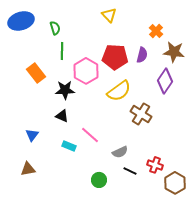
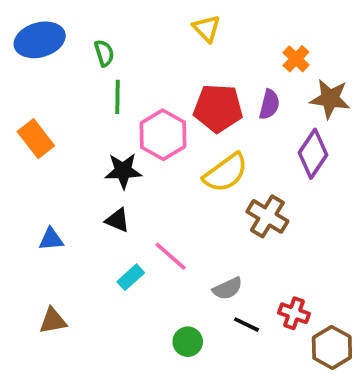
orange rectangle: (36, 73) -> (36, 139), moved
blue triangle: (32, 135) -> (51, 239), moved, turned 48
cyan rectangle: (69, 146) -> (131, 277), turned -64

